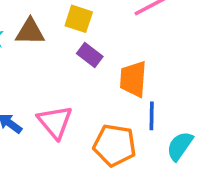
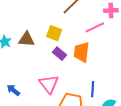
orange trapezoid: (133, 79) -> (81, 52), moved
pink triangle: (55, 122) -> (49, 84), moved

